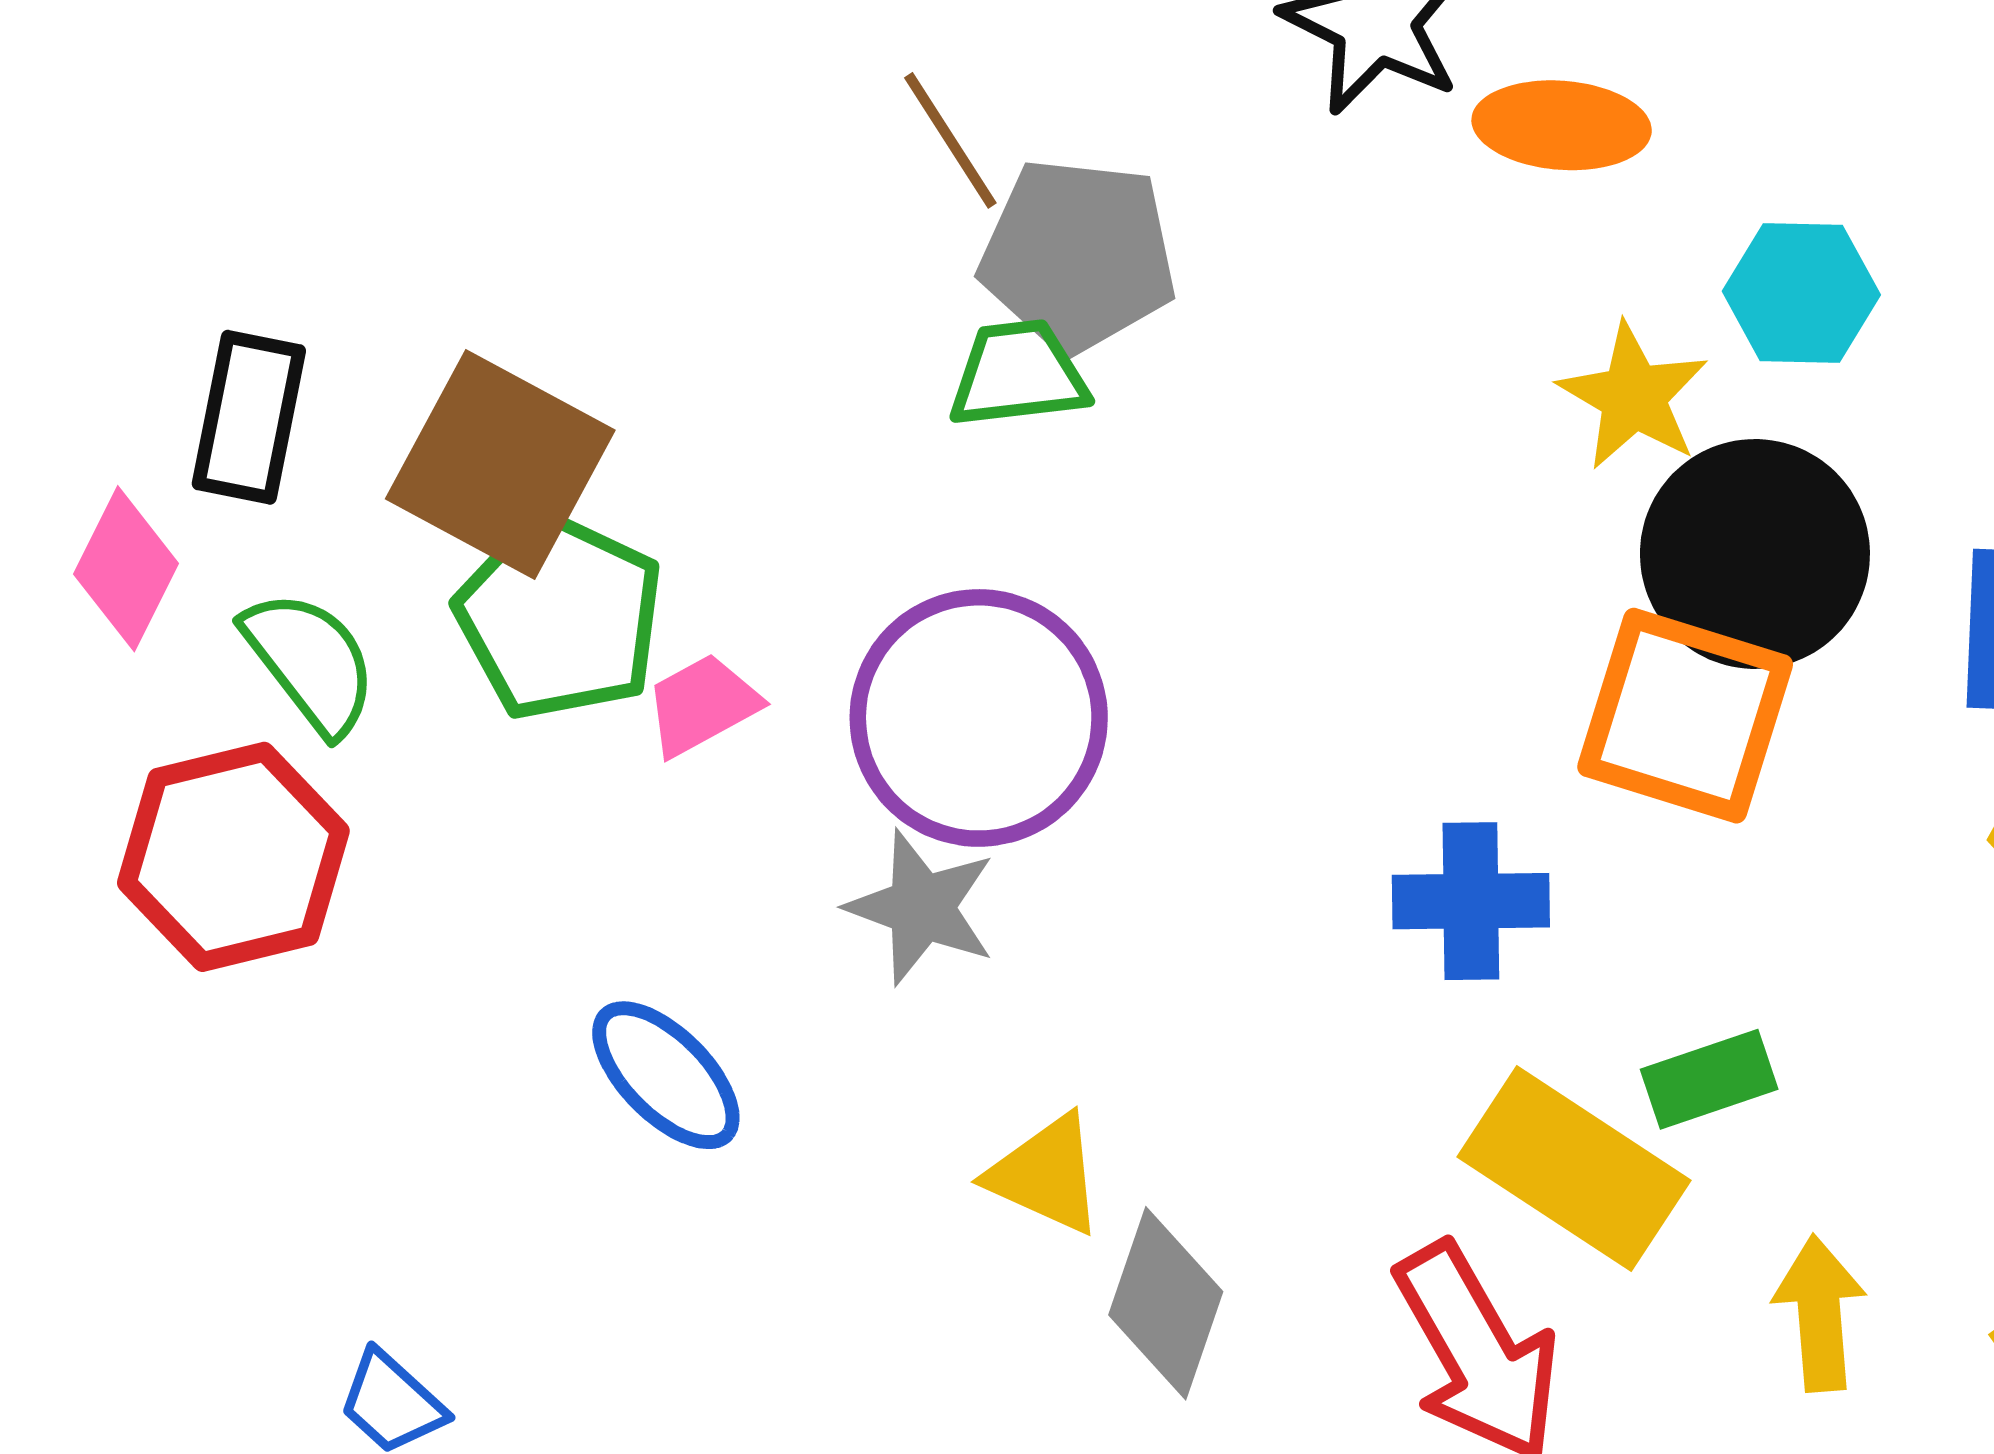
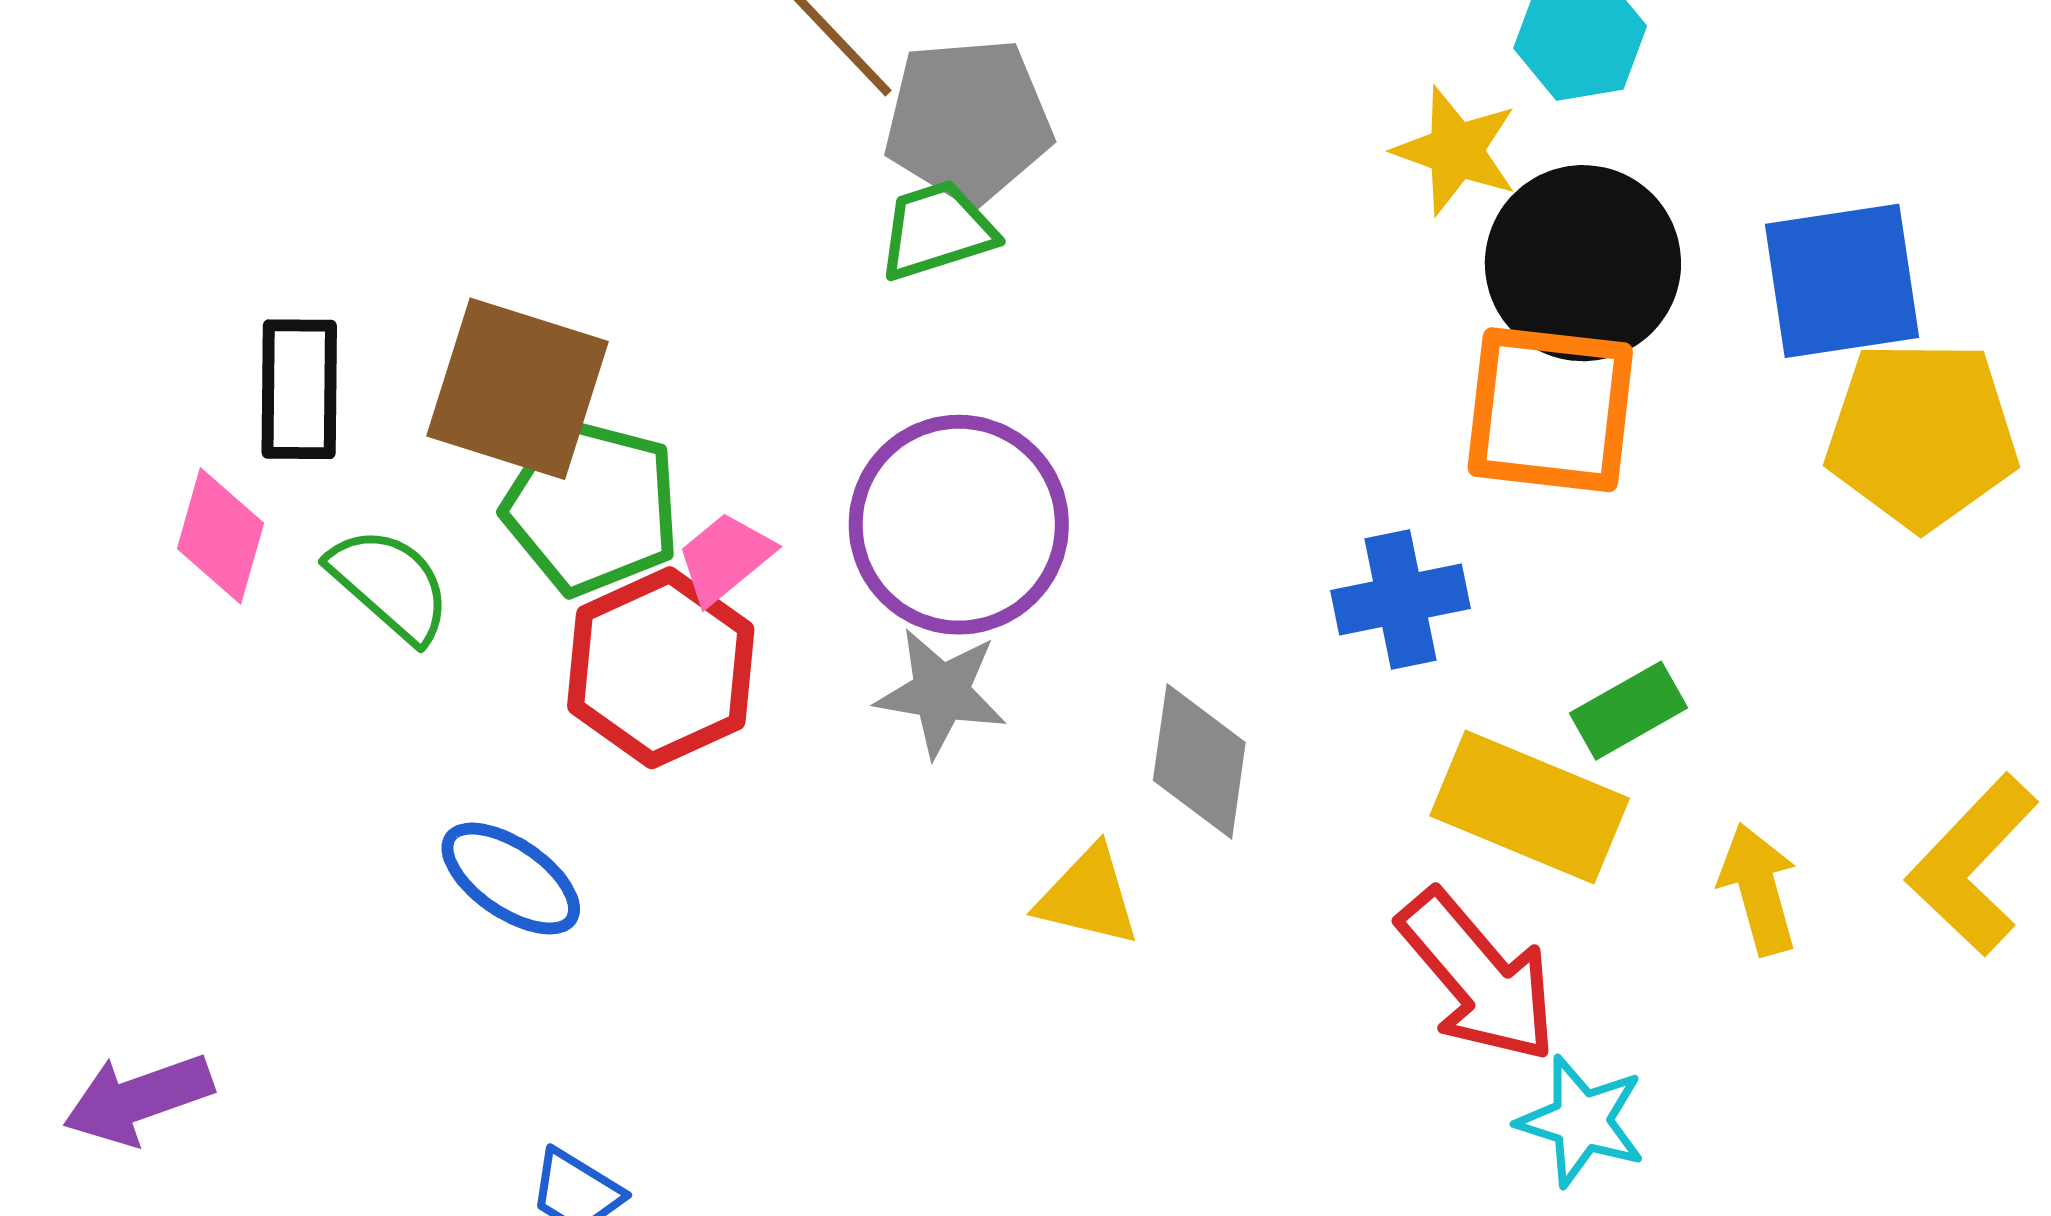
red hexagon: (233, 857) -> (661, 668), moved
blue ellipse: (666, 1075) -> (511, 879), moved
gray diamond: (1166, 1303) -> (1199, 761), moved

